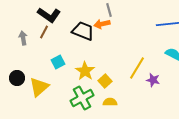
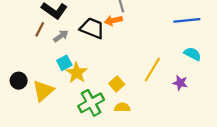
brown line: (44, 32) -> (40, 29), moved
gray arrow: (23, 38) -> (61, 36), moved, turned 64
yellow star: (85, 71) -> (77, 73), moved
purple star: (153, 80) -> (180, 83), moved

